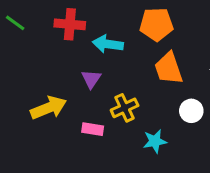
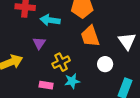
pink rectangle: (93, 129) -> (46, 85), moved
cyan star: (155, 141) -> (72, 81), moved

